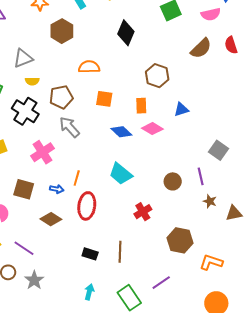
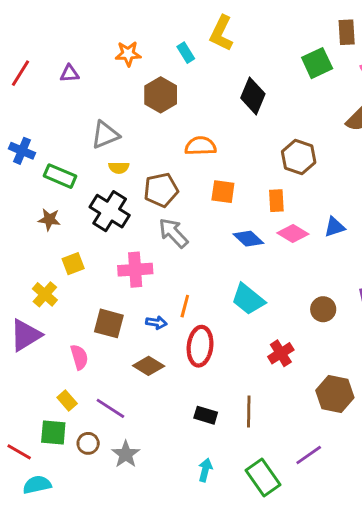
blue triangle: (181, 109) -> (335, 227), moved
pink cross: (43, 152) -> (135, 270), turned 30

